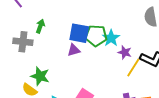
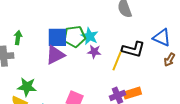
purple triangle: (74, 50) -> (55, 55), size x1.5
purple star: (125, 52) -> (94, 52), moved

